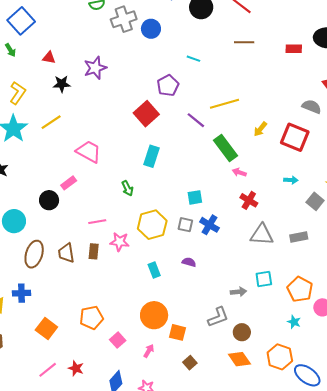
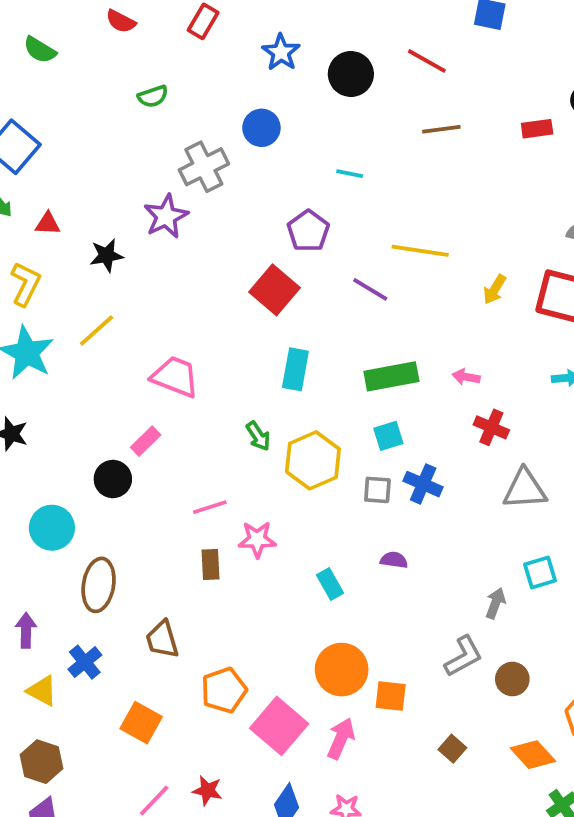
gray cross: (124, 19) -> (204, 167), moved
red triangle: (49, 58) -> (48, 224), moved
yellow line: (224, 104) -> (420, 251), turned 32
green rectangle: (225, 148) -> (391, 376), moved, turned -56
yellow hexagon: (152, 225) -> (313, 460), moved
brown trapezoid: (66, 253) -> (162, 639), moved
gray arrow: (239, 292) -> (495, 603), turned -56
blue cross: (21, 293) -> (85, 662), turned -30
pink square: (118, 340) -> (279, 726), size x1.8
pink arrow: (149, 351) -> (341, 738), size x1.5
orange diamond: (239, 359) -> (533, 755), moved
brown square: (190, 363) -> (452, 749), moved

